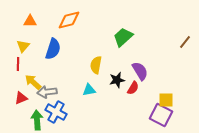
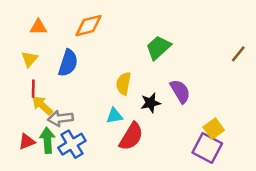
red line: (18, 64) -> (33, 89), moved
red semicircle: (133, 88) -> (131, 136), moved, size x1.6
red triangle: (21, 98) -> (27, 142), moved
yellow square: (166, 100) -> (214, 129), turned -35
blue cross: (56, 112) -> (72, 144), turned 30
green arrow: (37, 120) -> (47, 140), moved

